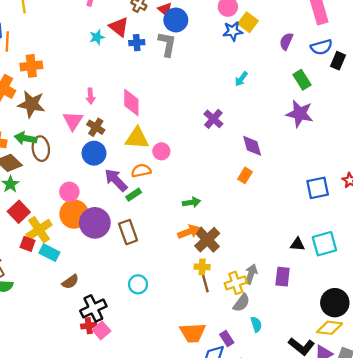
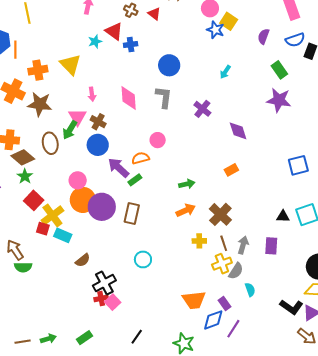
blue circle: (176, 20) -> (169, 65), moved
blue star: (233, 31) -> (215, 30), turned 30
gray L-shape: (167, 44) -> (164, 97), moved
green arrow: (26, 138) -> (70, 130), moved, turned -66
yellow triangle: (137, 138) -> (70, 64), moved, turned 45
orange rectangle: (245, 175) -> (231, 170), moved, turned 32
brown rectangle: (128, 232) -> (132, 213), turned 35
brown cross: (207, 240) -> (220, 214), moved
yellow cross: (236, 283) -> (222, 264), moved
brown line: (205, 284) -> (224, 243), moved

